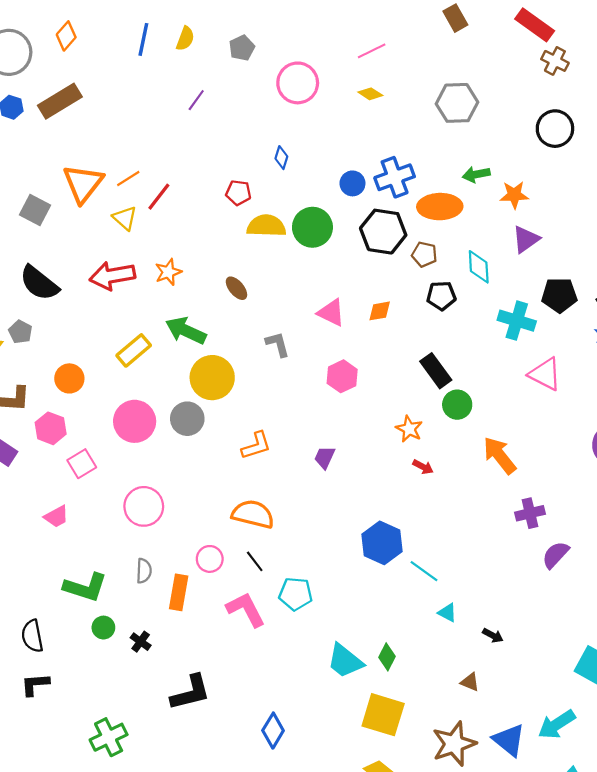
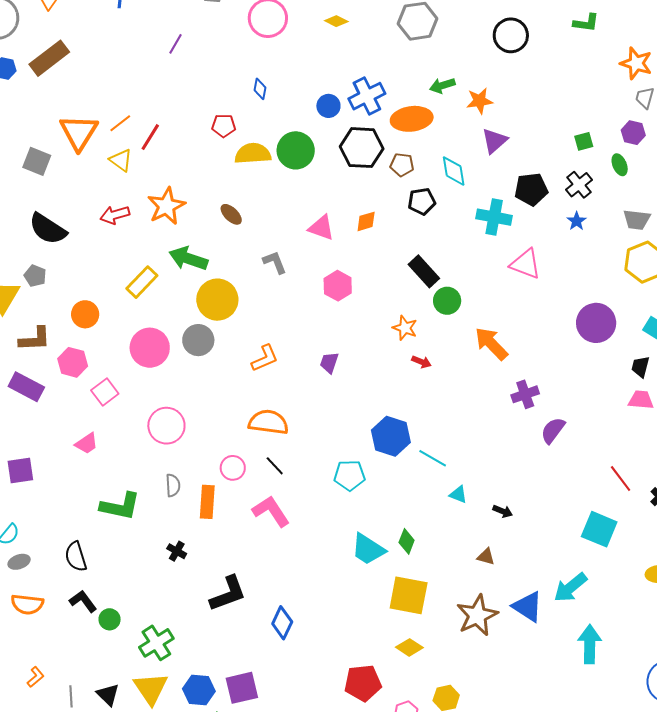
orange star: (168, 272) -> (166, 206), size x1.5
red arrow: (112, 276) -> (115, 215), size x0.7
cyan pentagon: (296, 594) -> (350, 475), moved
green circle: (103, 628) -> (110, 619), moved
black L-shape: (35, 684) -> (83, 601), turned 64
blue diamond: (273, 731) -> (282, 623), moved

